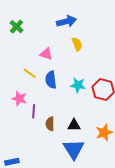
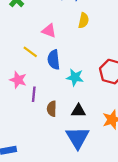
yellow semicircle: (77, 44) -> (84, 20), turned 32
cyan star: (78, 85) -> (75, 77), moved

